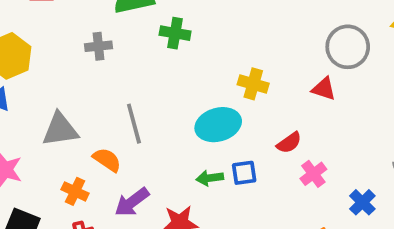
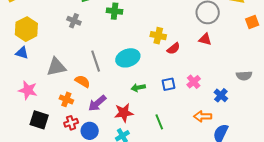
gray cross: (98, 46) -> (74, 21), turned 32
red triangle: (324, 89) -> (205, 39), moved
cyan ellipse: (218, 125) -> (128, 58), moved
red semicircle: (289, 143) -> (173, 49), moved
blue square: (244, 173) -> (168, 84), moved

